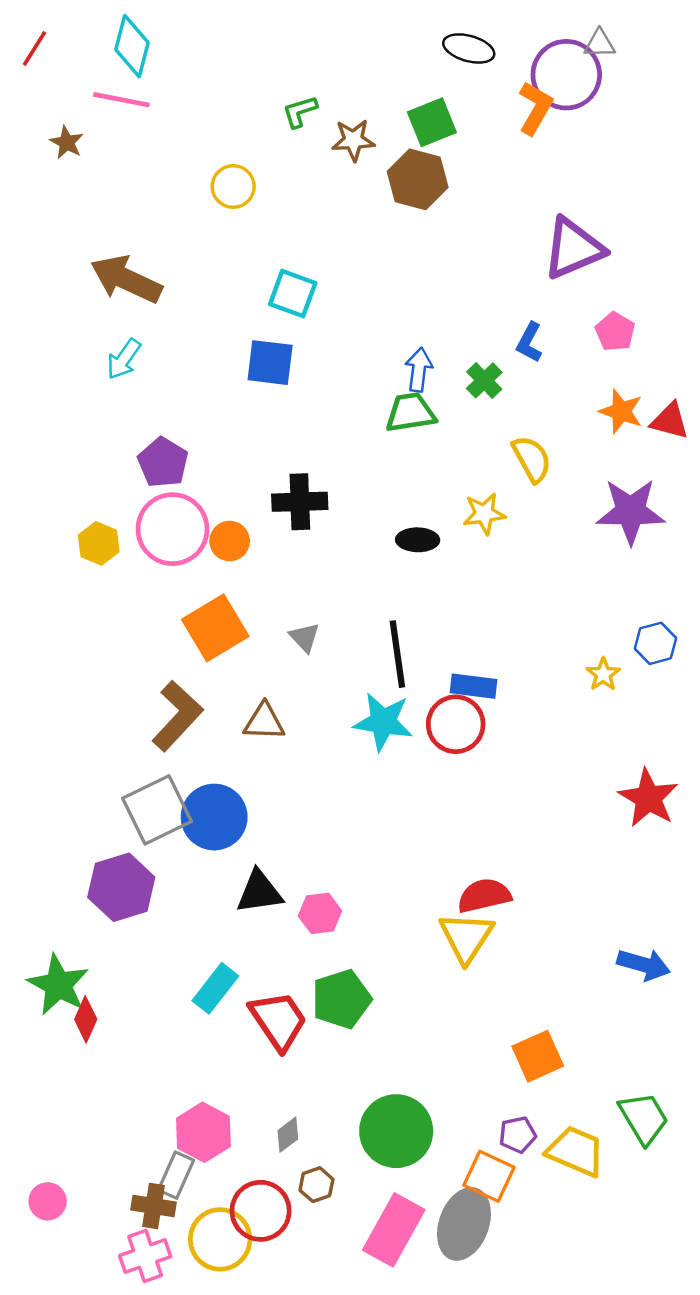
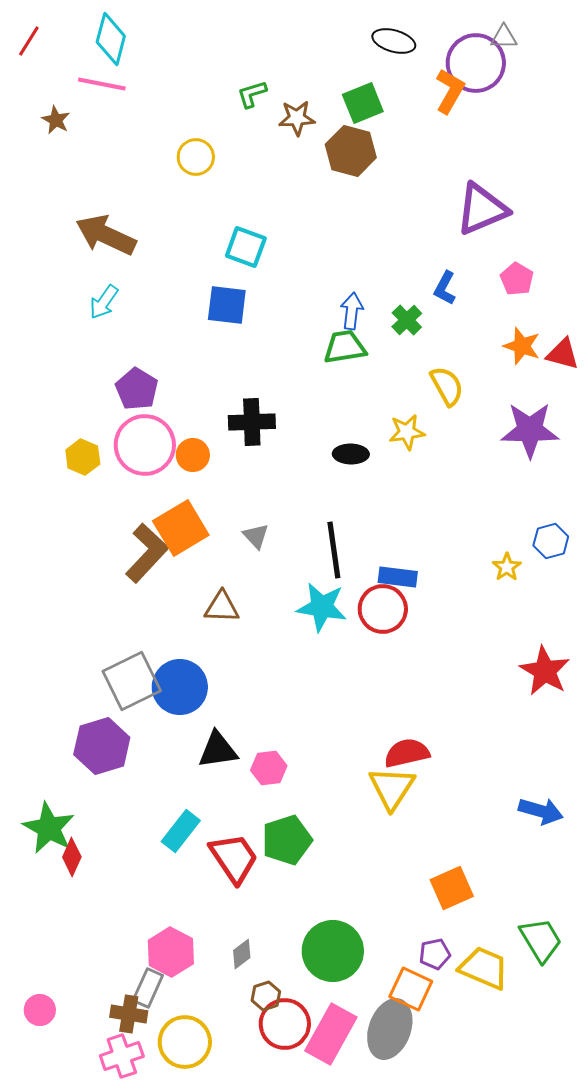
brown L-shape: (177, 716) -> (147, 553), moved
red circle: (261, 1211) -> (285, 1024), moved

